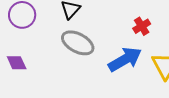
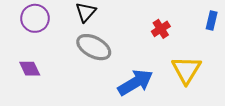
blue arrow: (125, 59) -> (135, 82), moved

